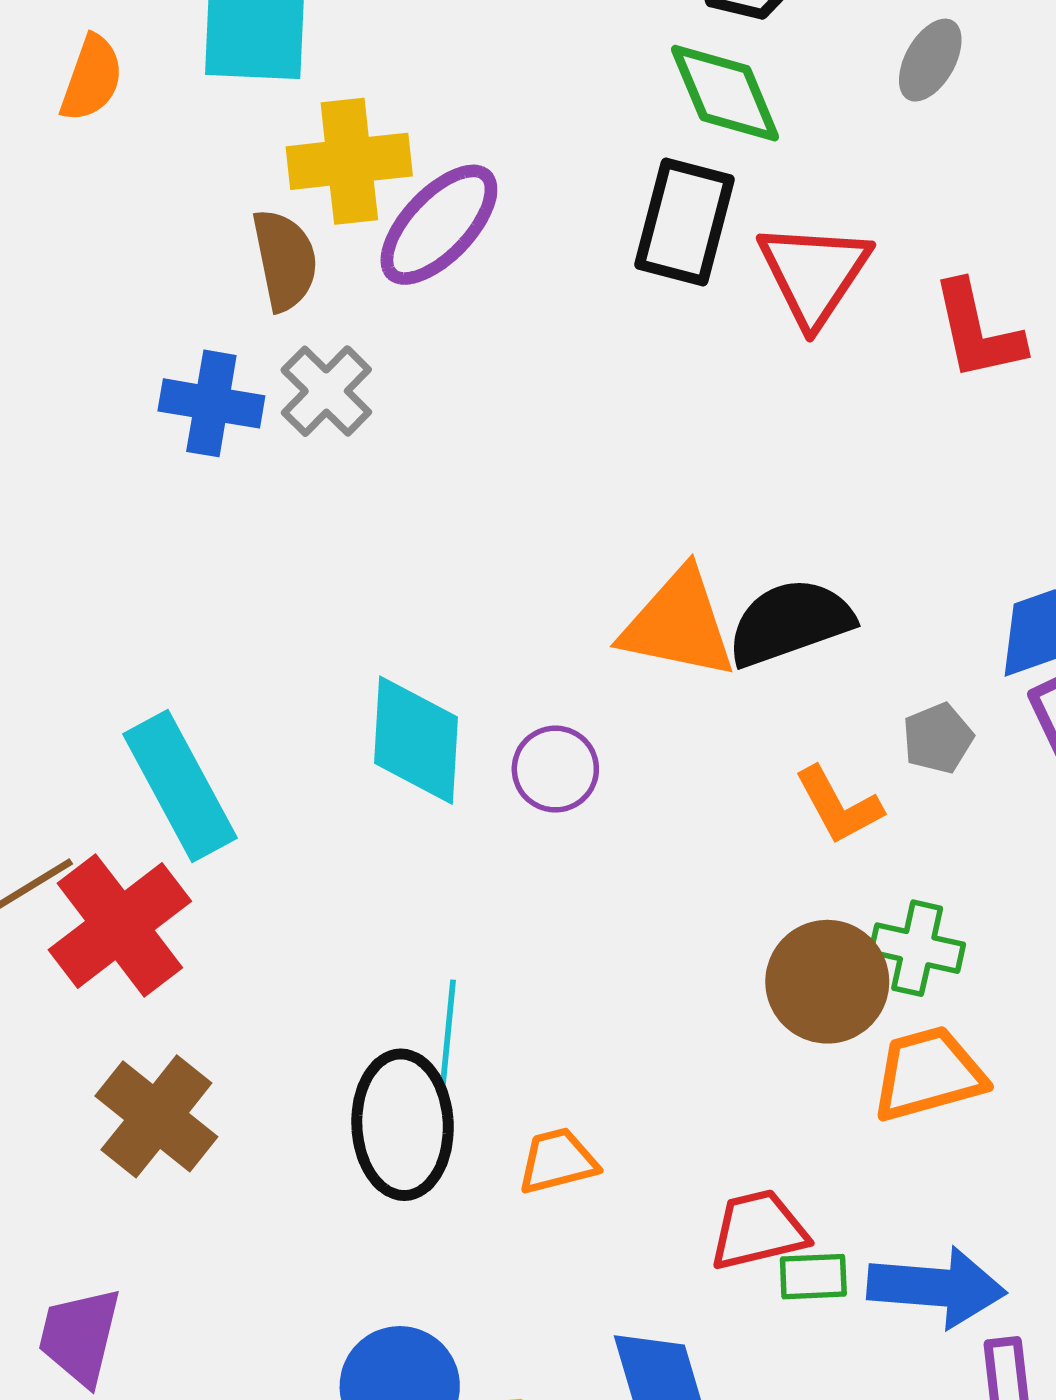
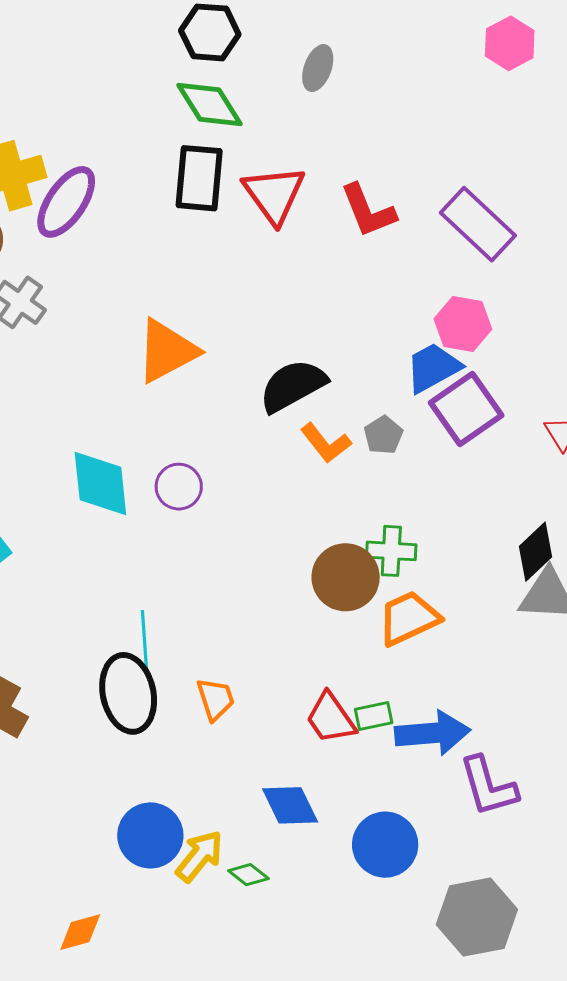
orange triangle: (678, 624) -> (167, 351), moved, turned -30
orange L-shape: (839, 805) -> (326, 443), moved
orange trapezoid: (558, 1161) -> (216, 699), turned 96
red trapezoid: (758, 1230) -> (331, 718), turned -102
green rectangle: (813, 1277) -> (374, 716), moved

